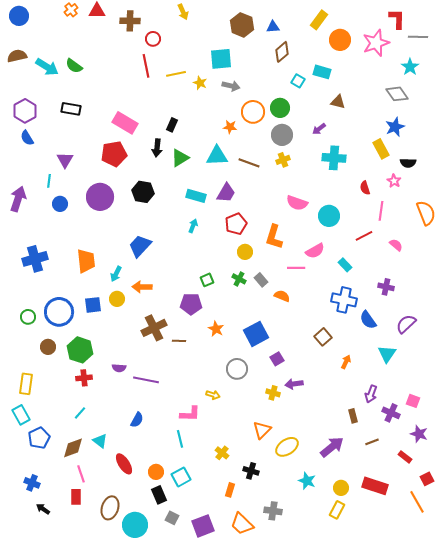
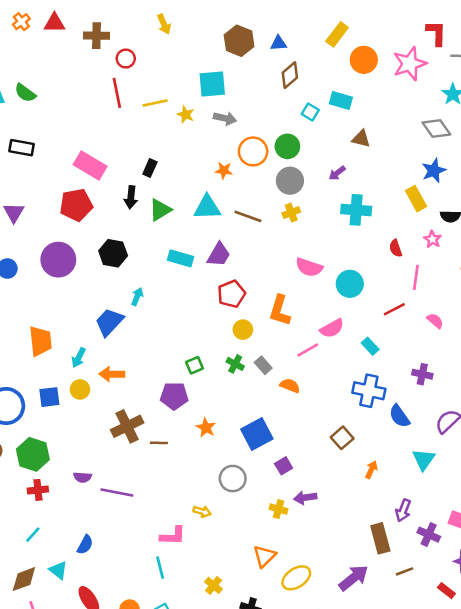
cyan arrow: (193, 226) -> (137, 297), moved
pink line: (296, 268) -> (308, 350), turned -30
brown rectangle: (353, 416) -> (380, 538), size x1.6
blue semicircle: (137, 420) -> (85, 545), moved

